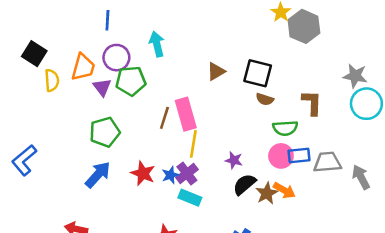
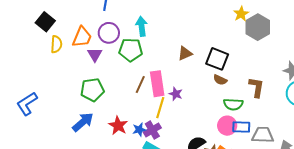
green pentagon: (131, 81) -> (131, 50), moved
purple star: (234, 160) -> (176, 94), moved

